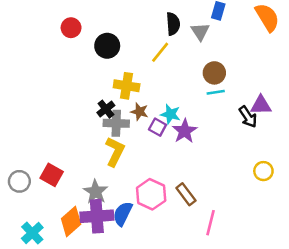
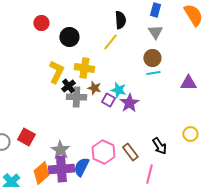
gray triangle: (200, 32) -> (155, 32), moved
black arrow: (248, 117) -> (159, 146), moved
yellow L-shape: (115, 152) -> (56, 72), moved

